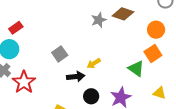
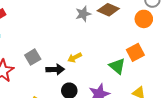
orange circle: (156, 30) -> (144, 19), moved
gray square: (60, 54) -> (33, 57), moved

